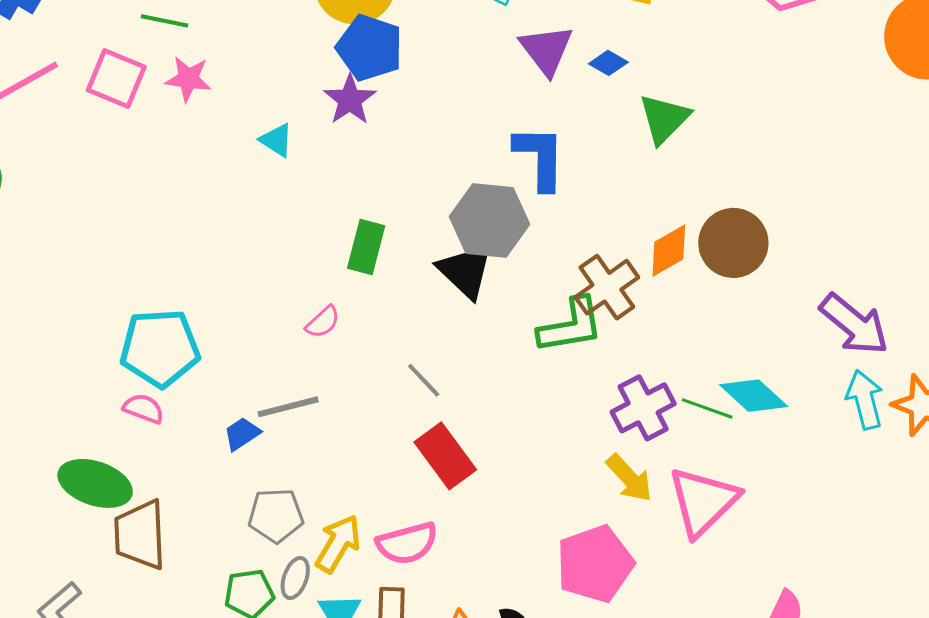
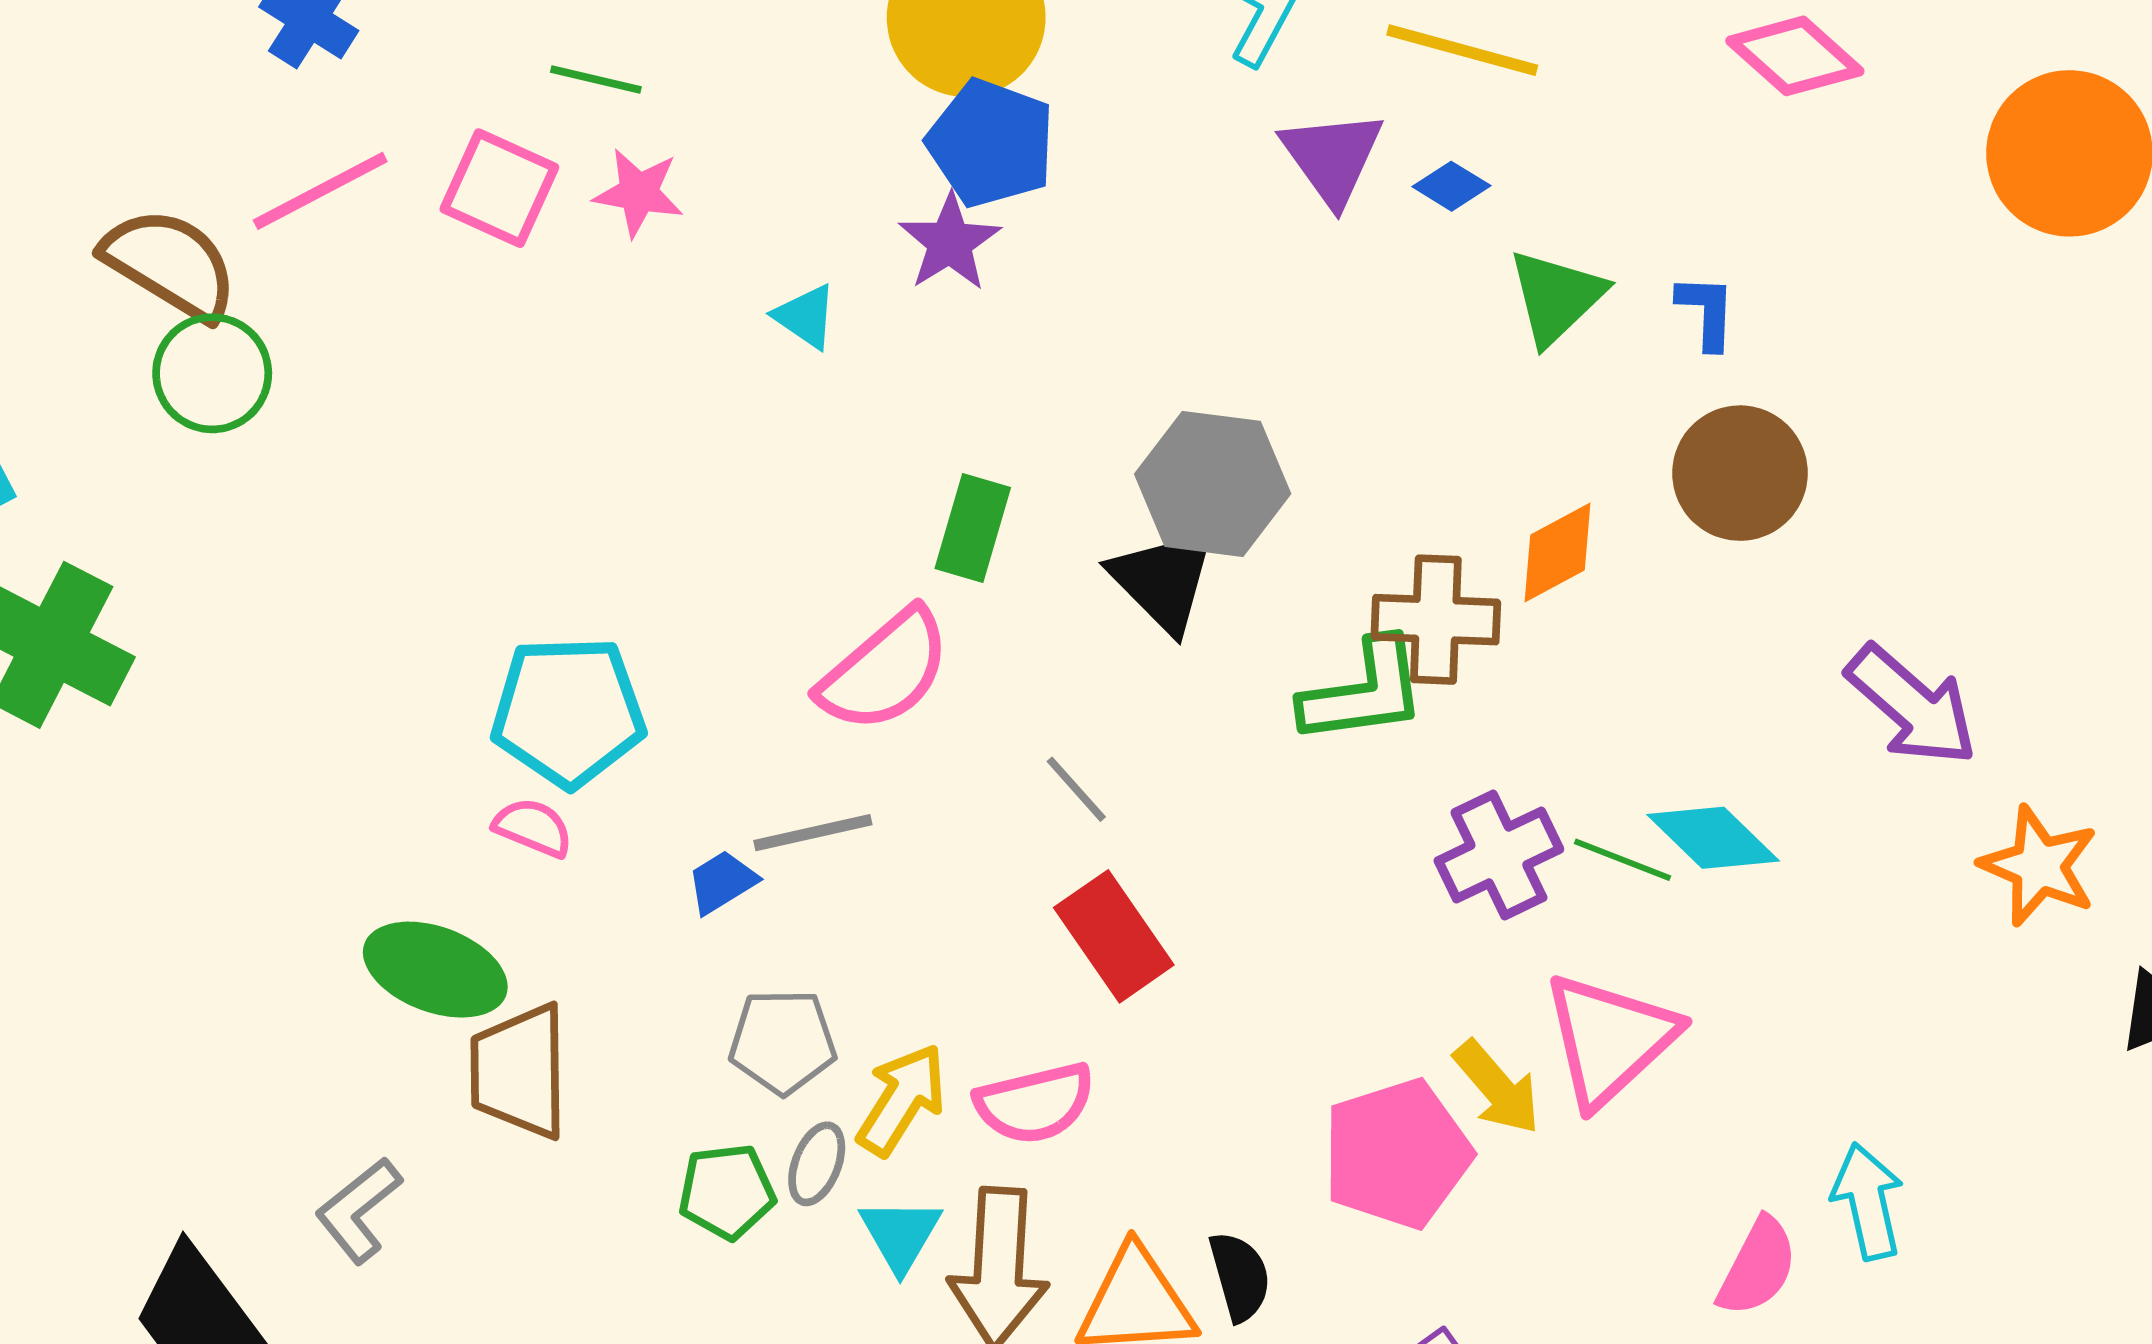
blue L-shape: (540, 157) -> (1706, 312), moved, size x0.6
brown circle: (733, 243) -> (1740, 473), moved
brown cross: (607, 287) -> (1436, 620), turned 36
pink semicircle: (323, 322) -> (885, 671), size x2.0
cyan arrow: (865, 400) -> (1868, 1201), moved
yellow arrow: (629, 478) -> (1497, 1087), moved

